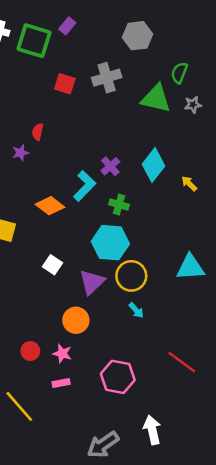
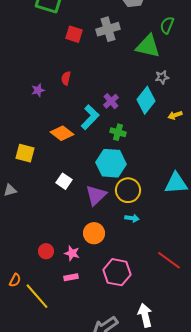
gray star: (193, 105) -> (162, 77), moved
red semicircle: (38, 132) -> (66, 78), moved
yellow arrow: (189, 184) -> (175, 115), turned -64
cyan arrow: (136, 310) -> (132, 218), turned -40
orange circle: (76, 320) -> (94, 233), moved

